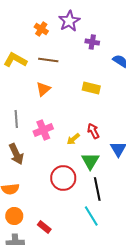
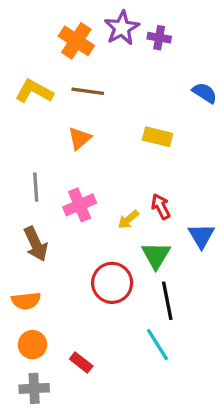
orange cross: (41, 29) -> (76, 41), size x1.5
purple cross: (92, 42) -> (159, 38), moved

